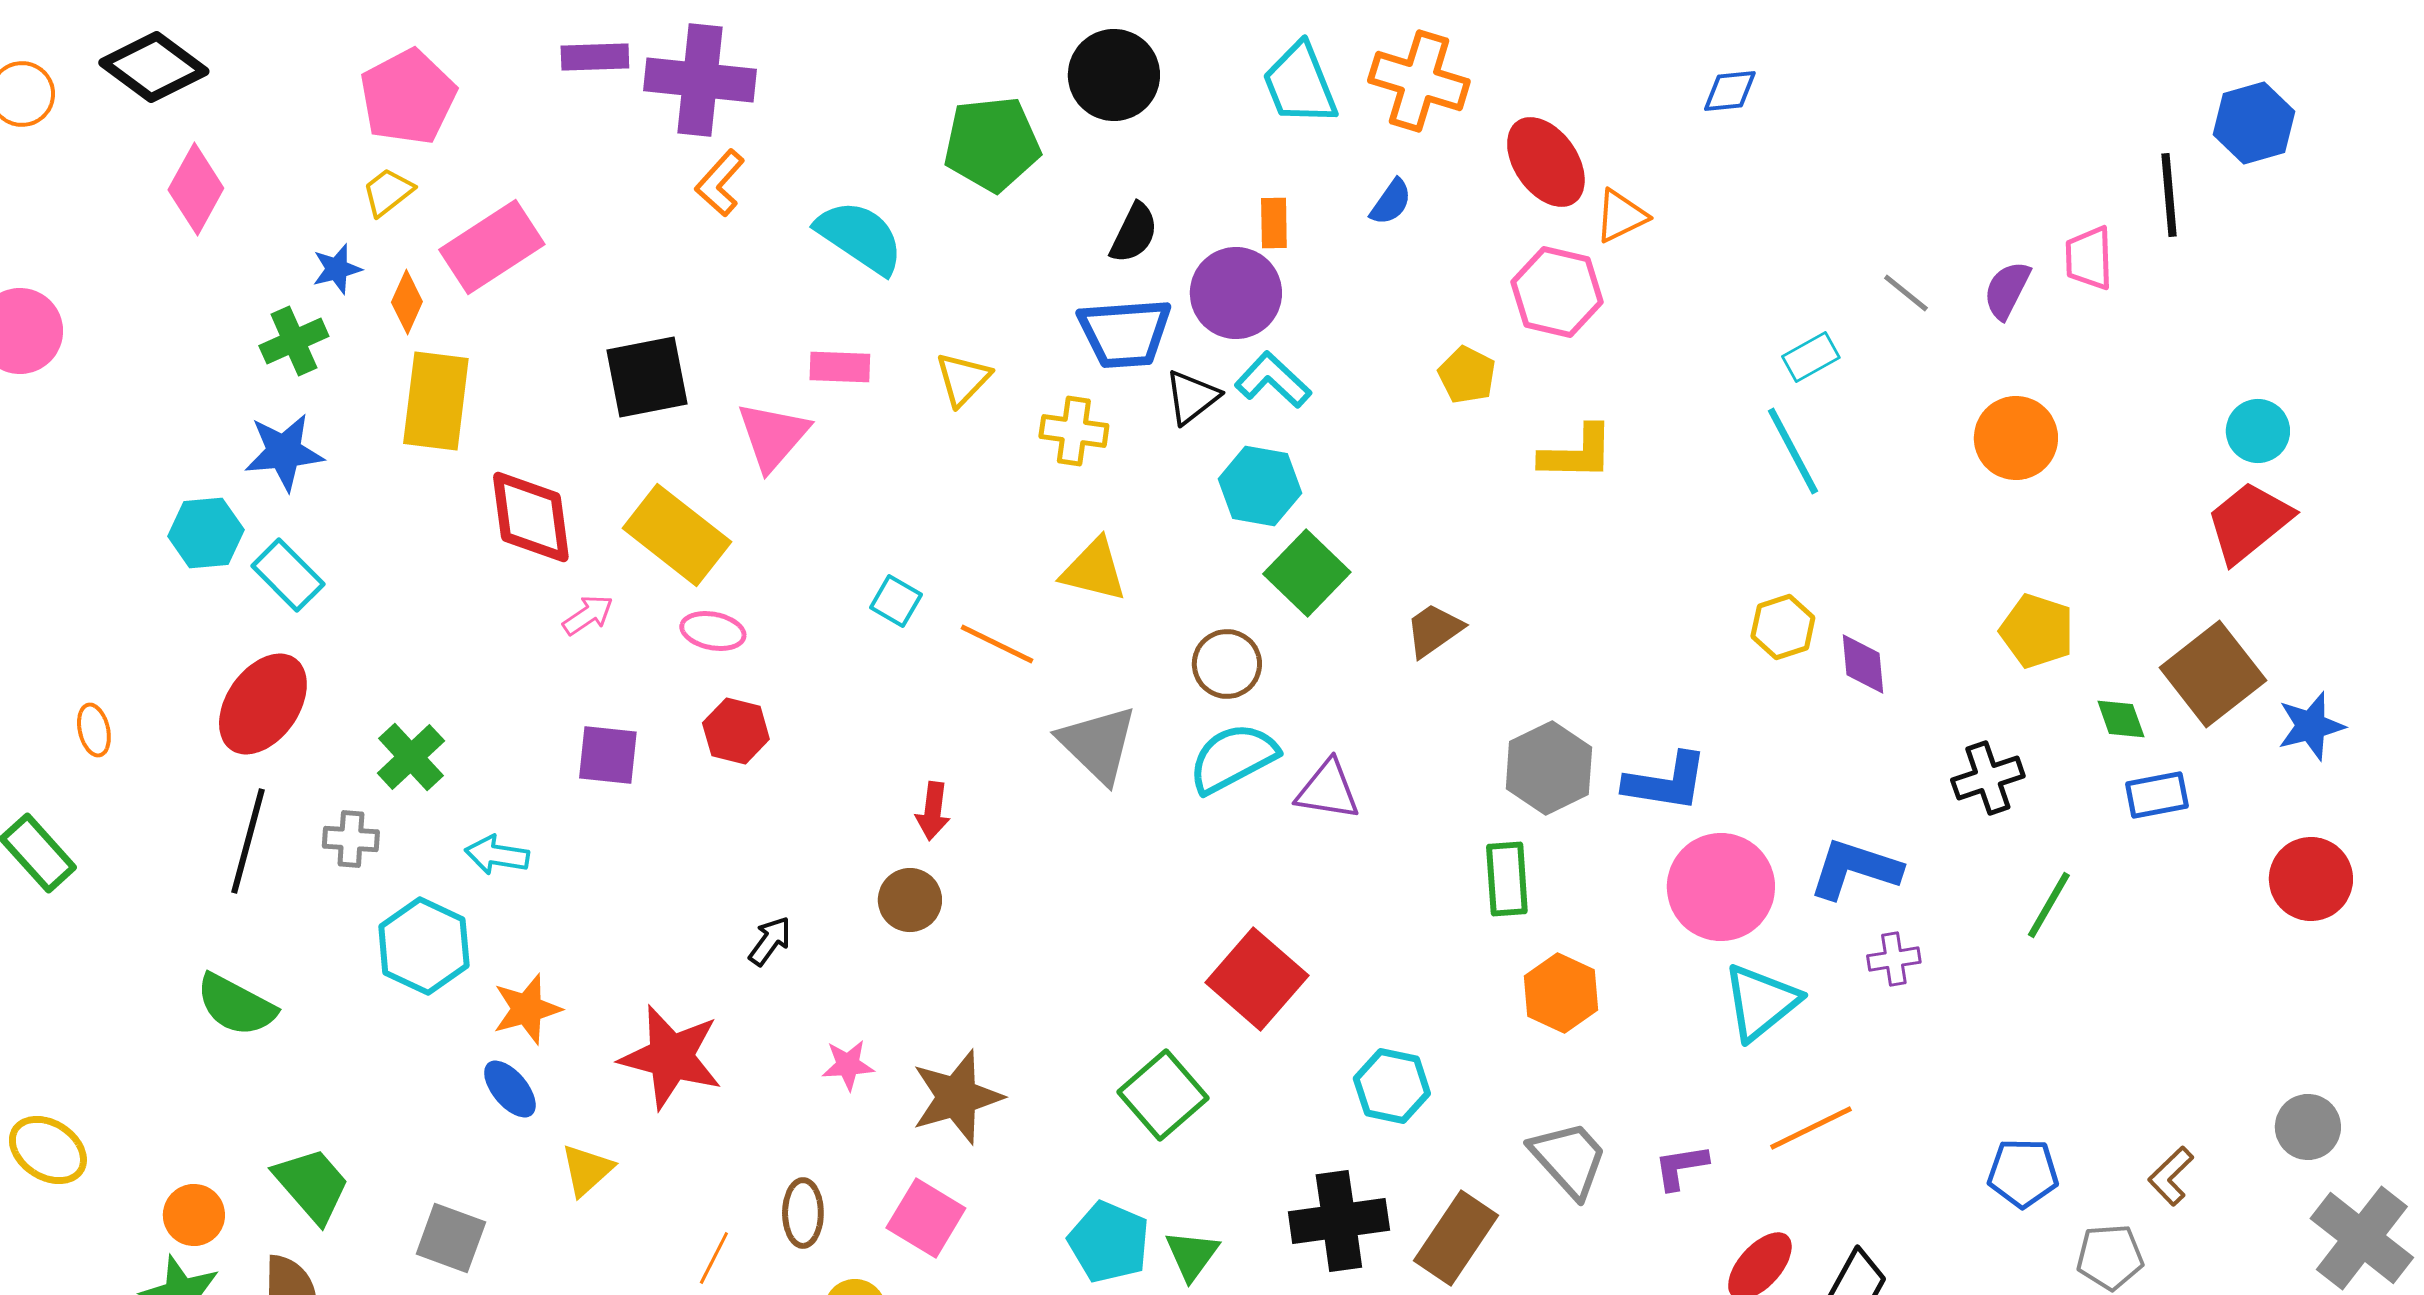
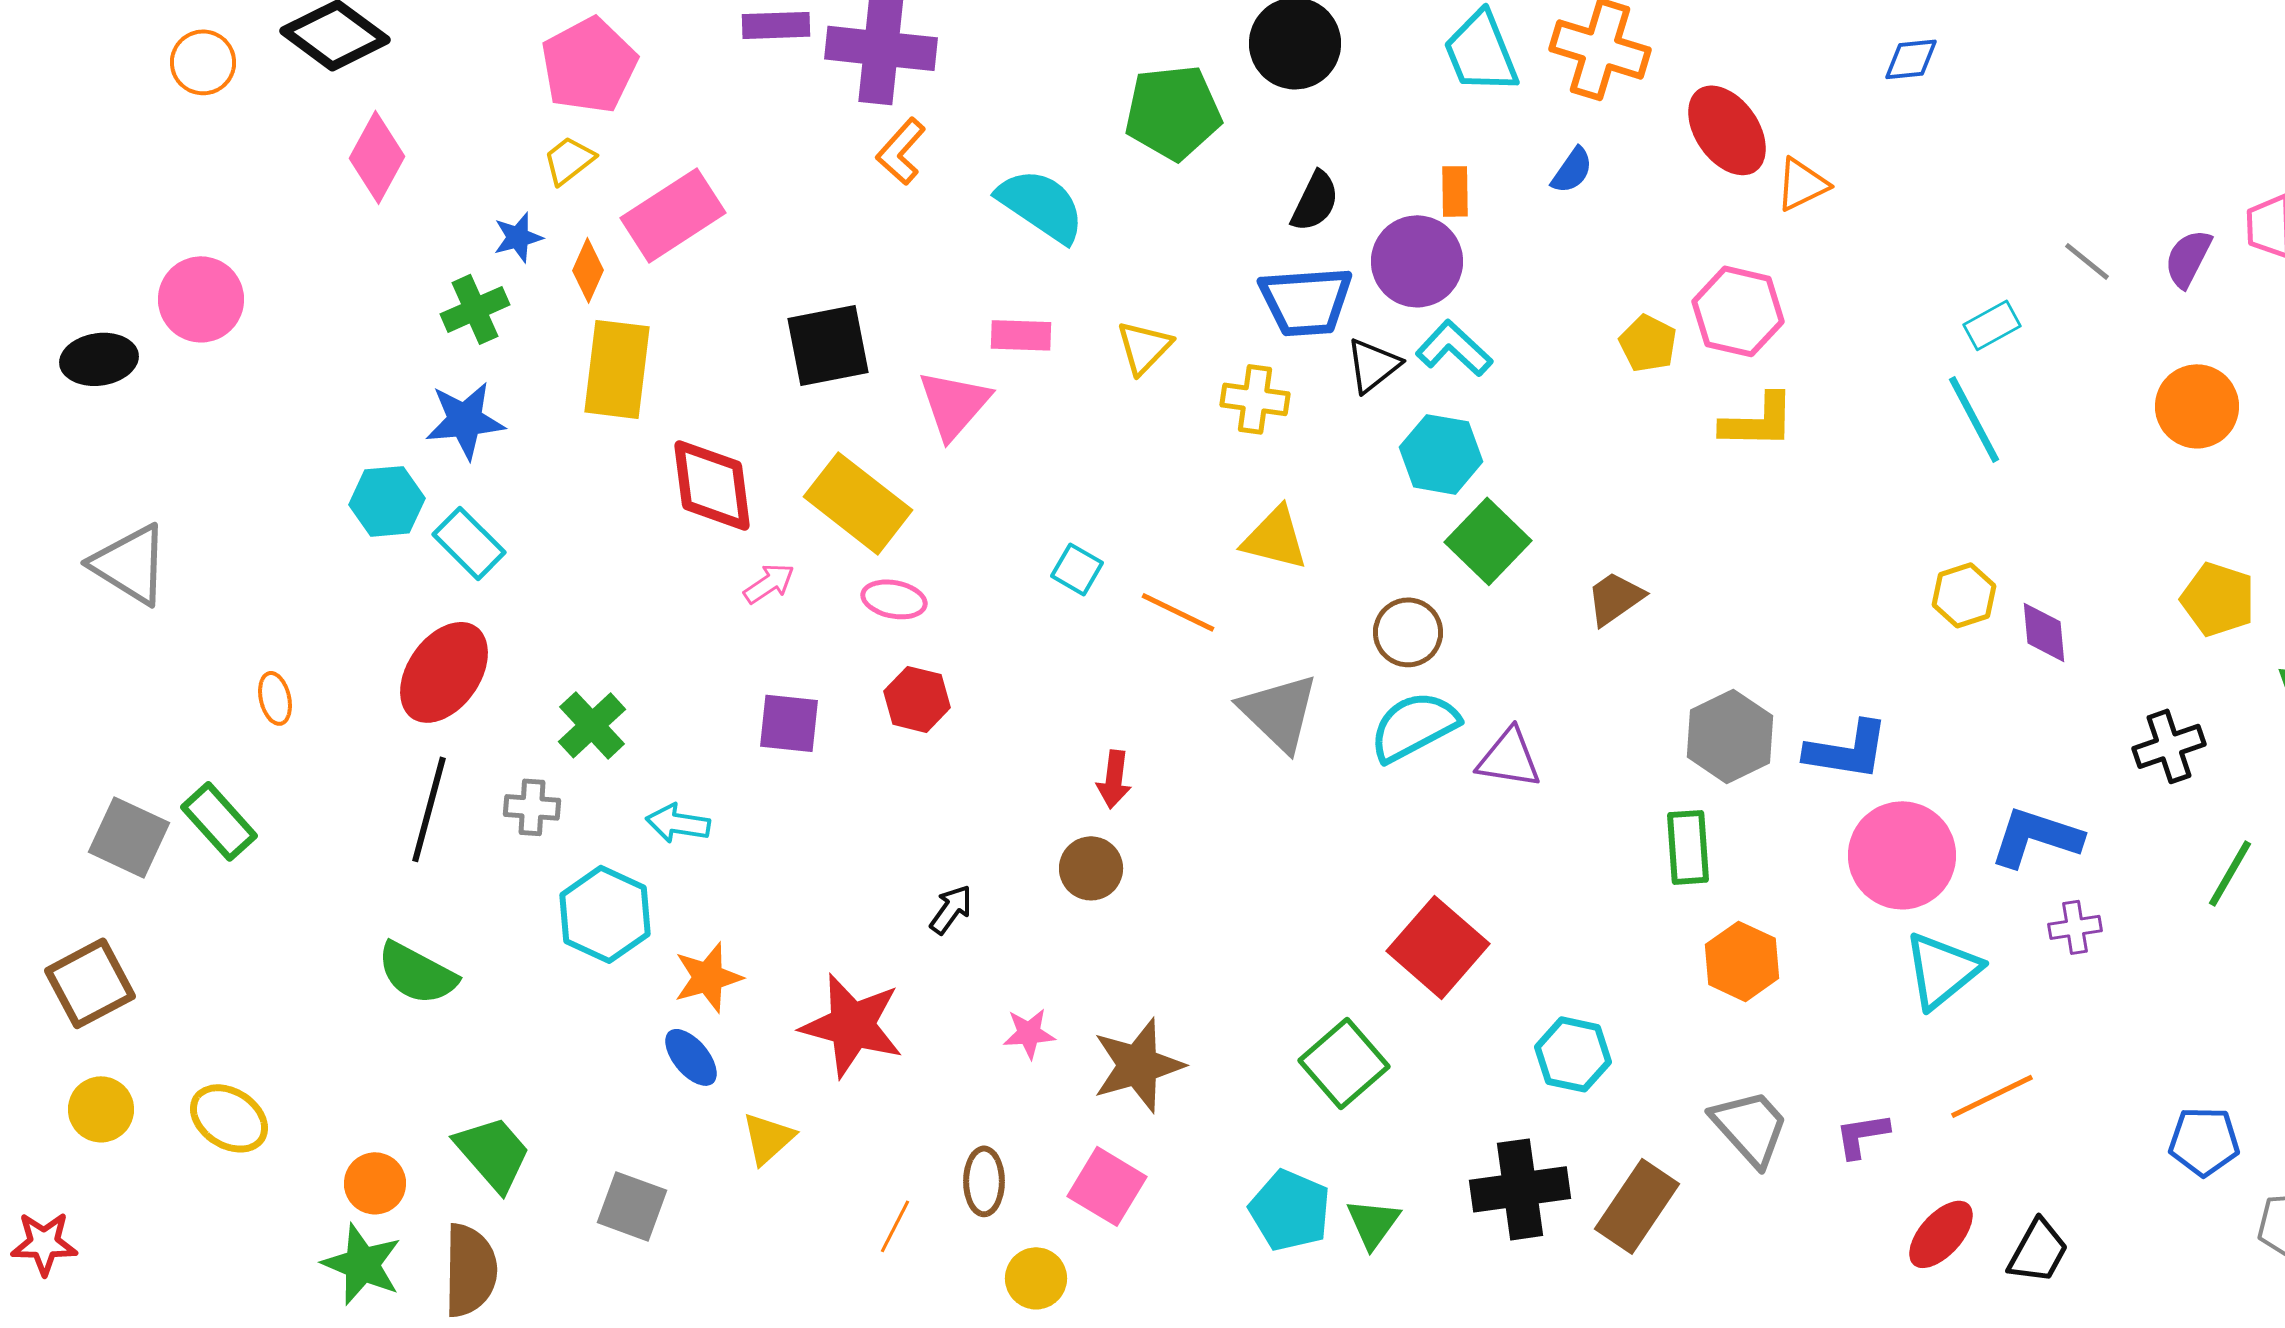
pink hexagon: (1557, 292) -> (1738, 311), moved

